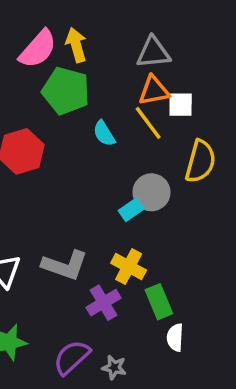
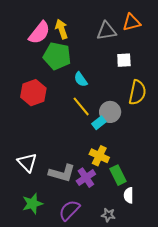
orange triangle: (154, 91) -> (132, 22), moved
yellow line: (148, 123) -> (81, 106), moved
gray L-shape: (65, 265) -> (62, 173), moved
gray star: (114, 367) -> (108, 215), moved

